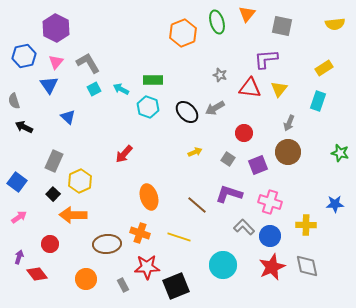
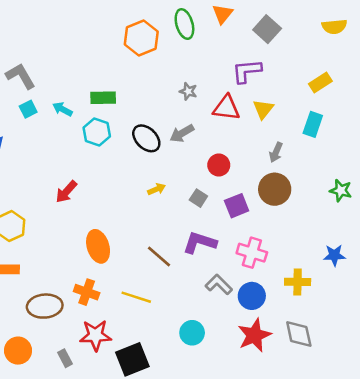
gray square: (282, 26) -> (267, 29), turned 30
cyan circle: (223, 265) -> (192, 333), size x0.7

